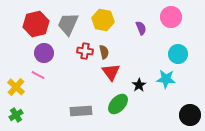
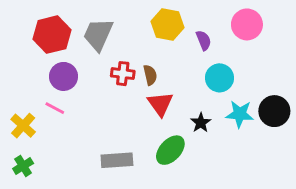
yellow hexagon: (103, 20) -> (167, 24), moved
cyan circle: (178, 54) -> (219, 78), moved
black circle: (190, 115) -> (274, 111), moved

